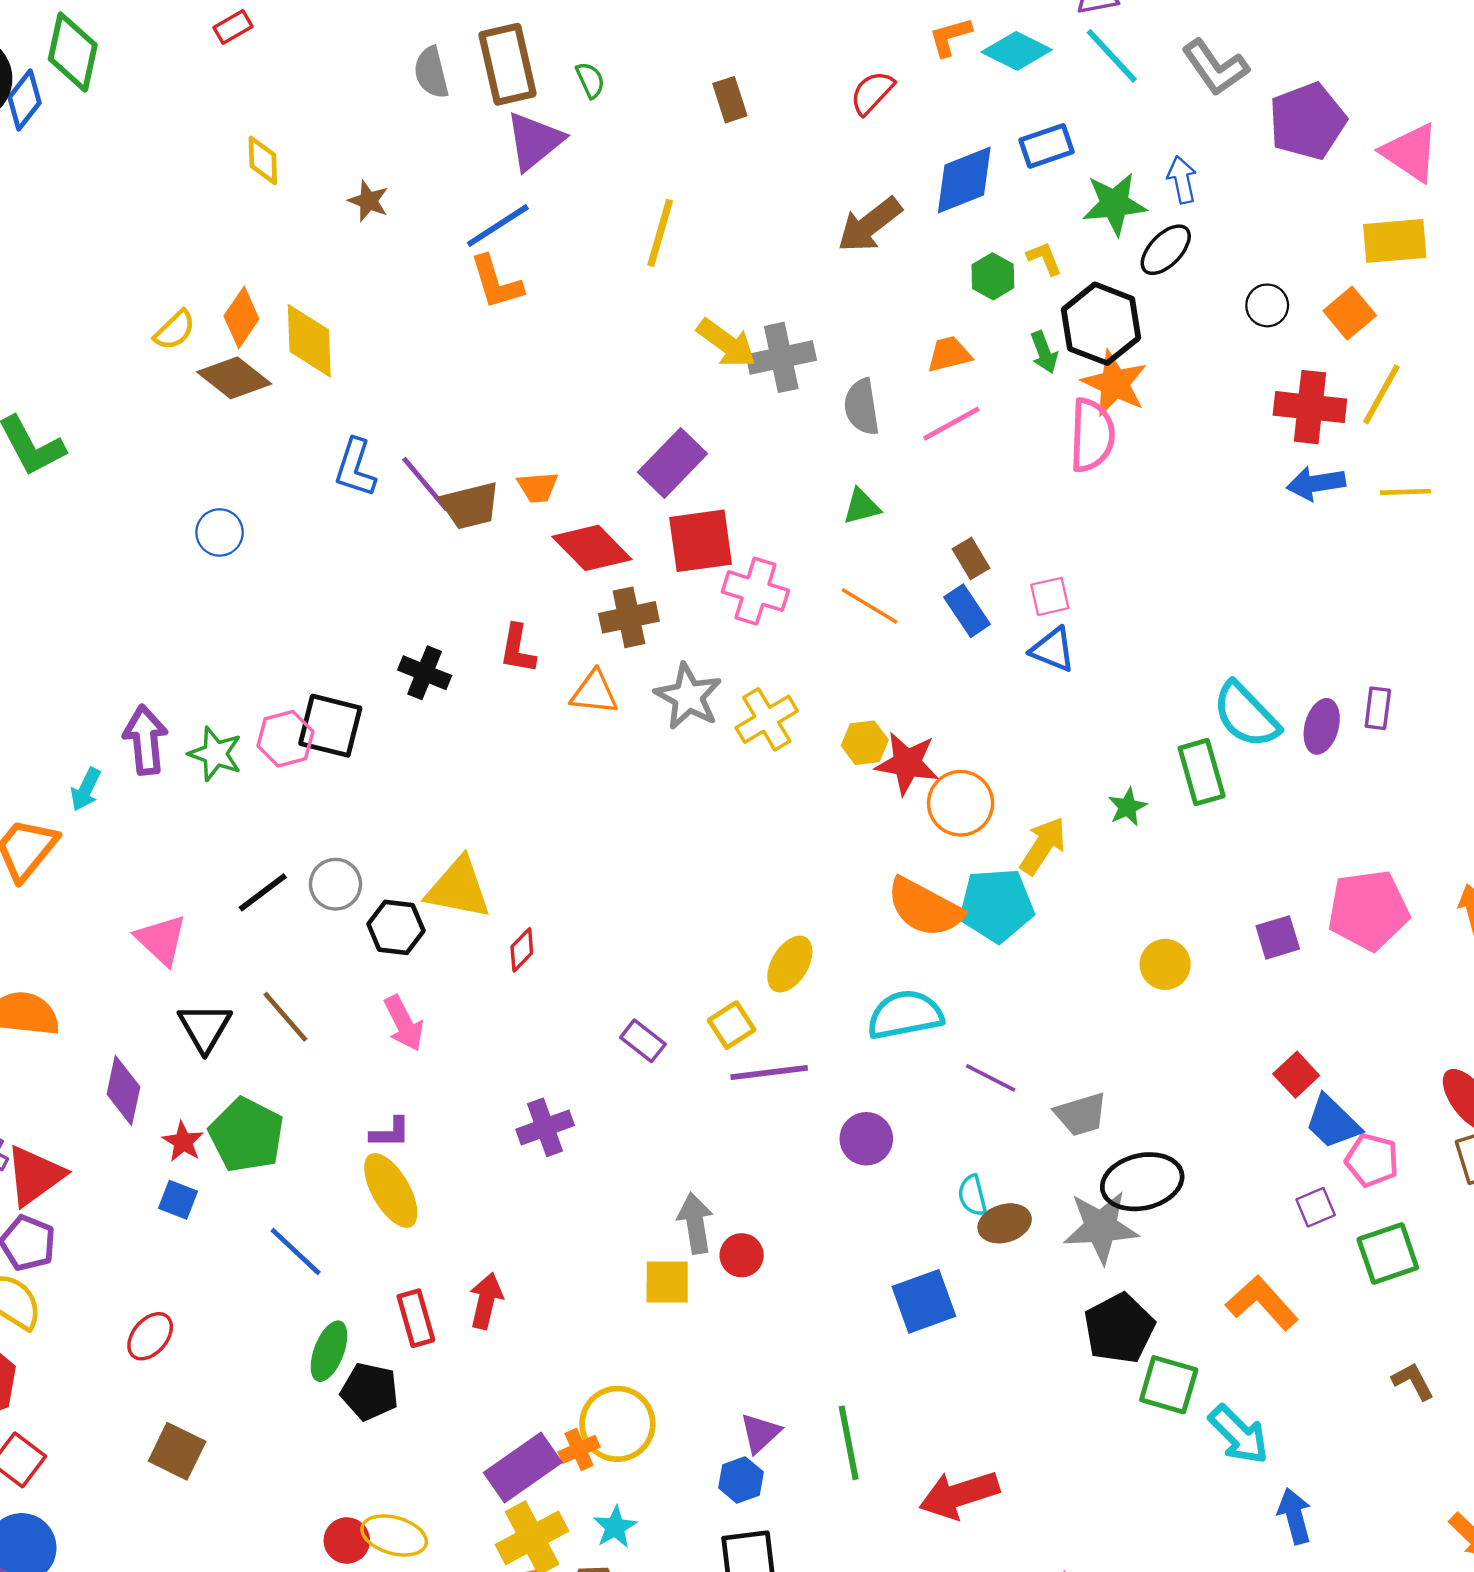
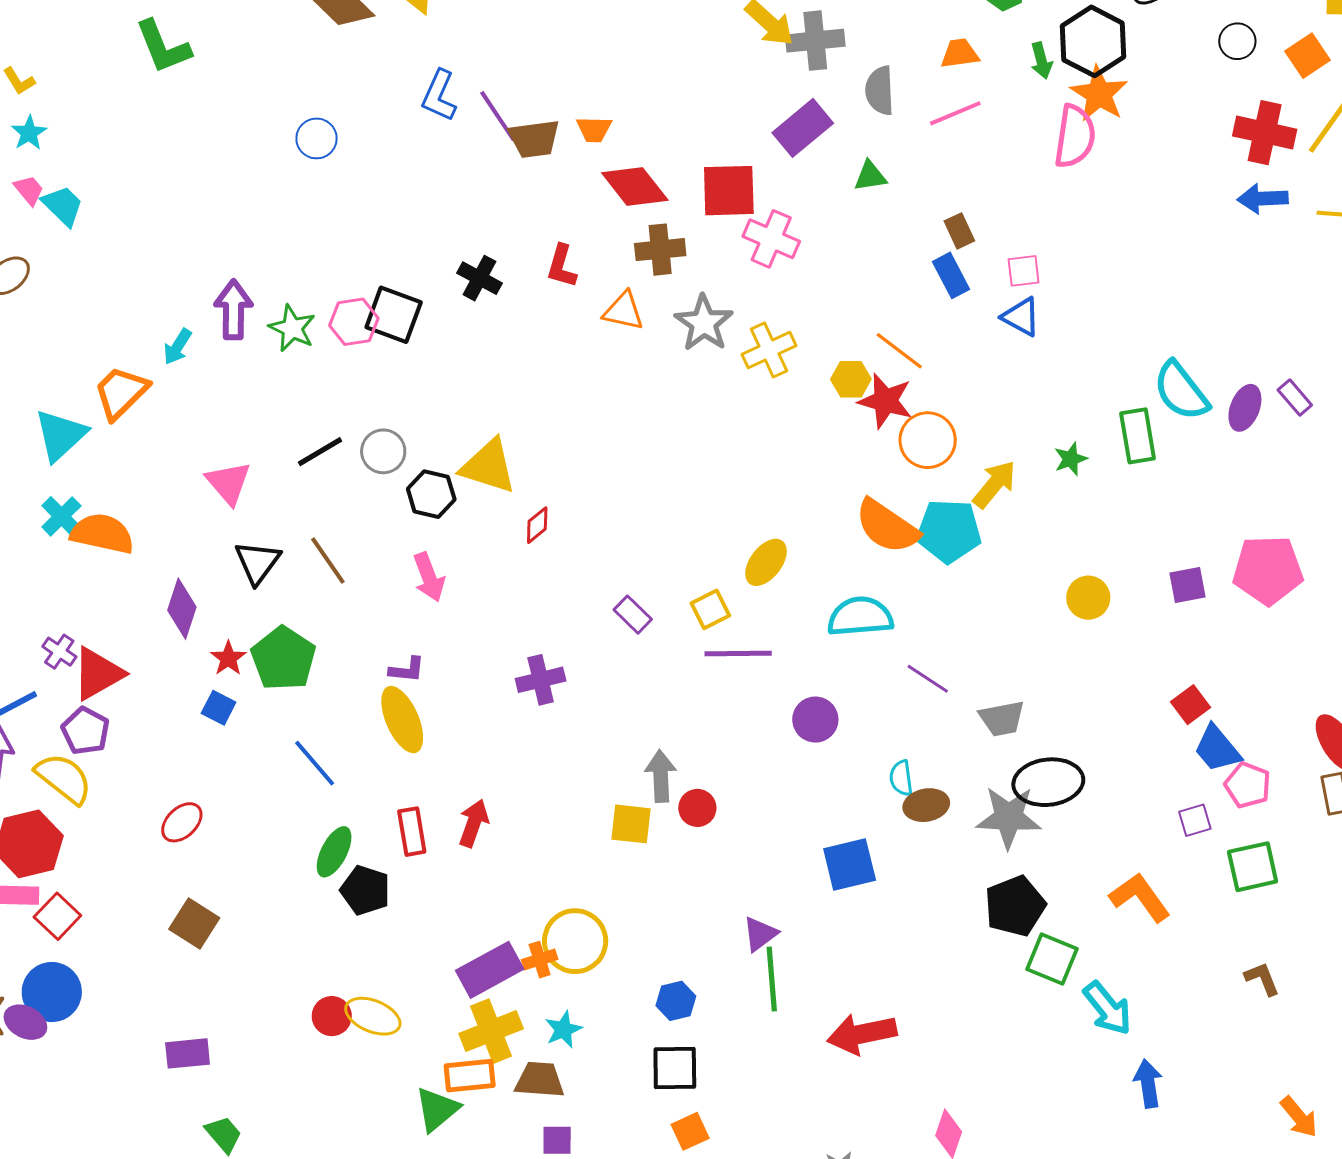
purple rectangle: (672, 463) -> (803, 128), moved
orange line: (869, 606) -> (899, 351), moved
purple rectangle: (1378, 708) -> (1295, 398), turned -54
purple triangle: (760, 1433) -> (760, 934), moved

